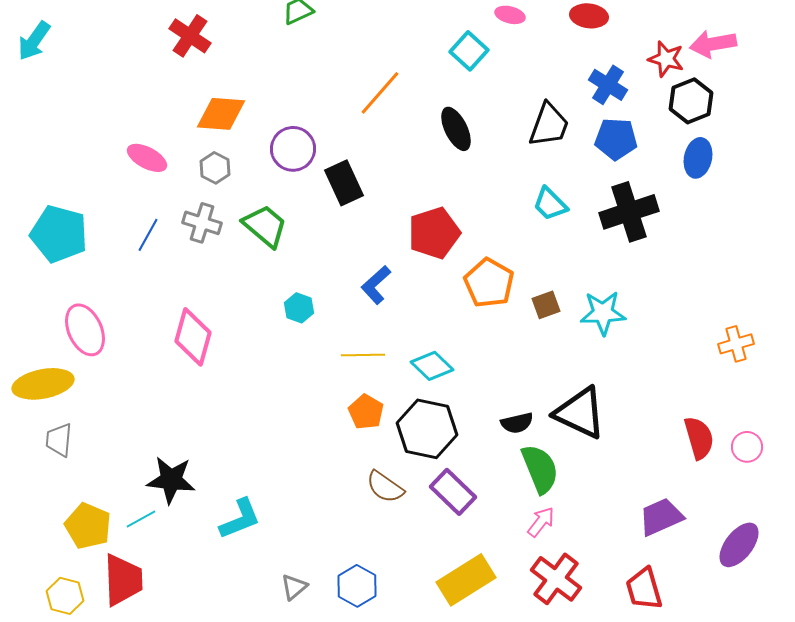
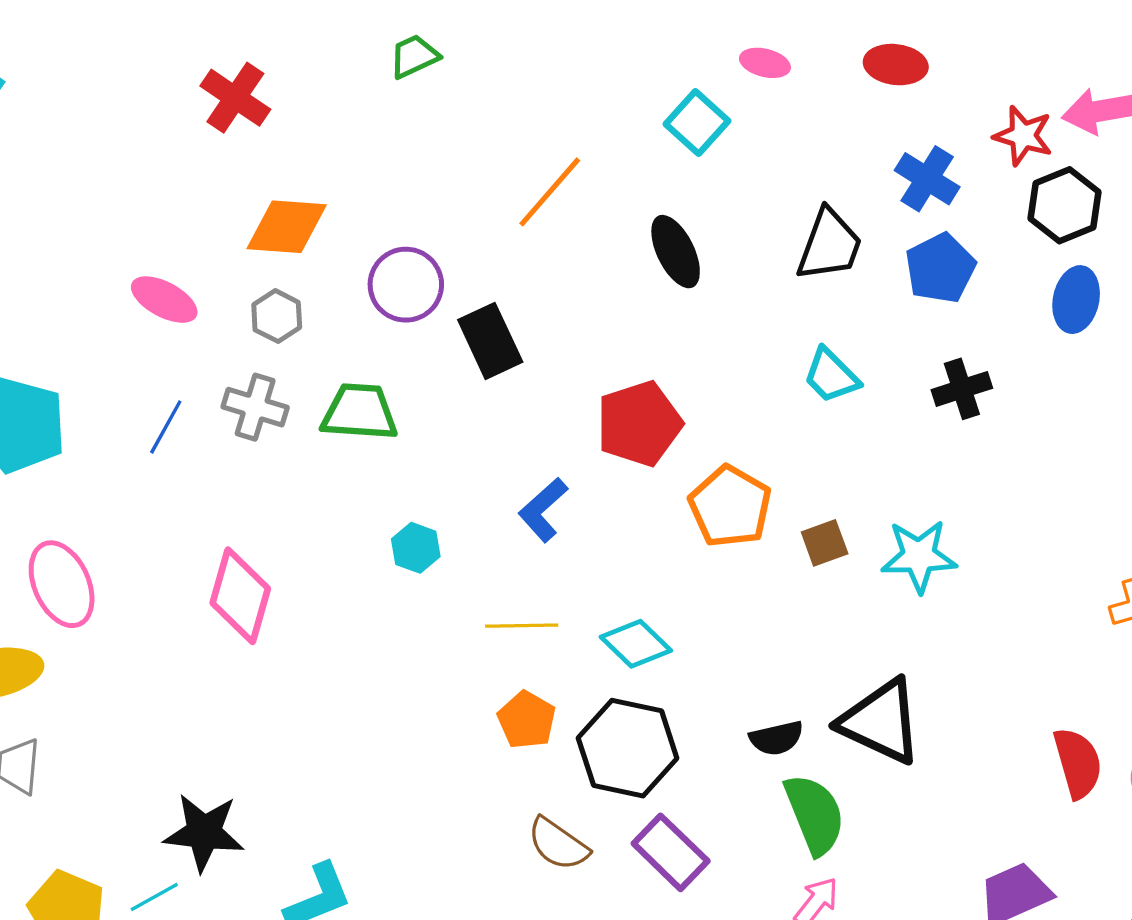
blue pentagon: (616, 139) -> (940, 268), turned -30
black cross: (629, 212) -> (962, 389), size x0.6
green trapezoid: (265, 226) -> (359, 412), turned -36

